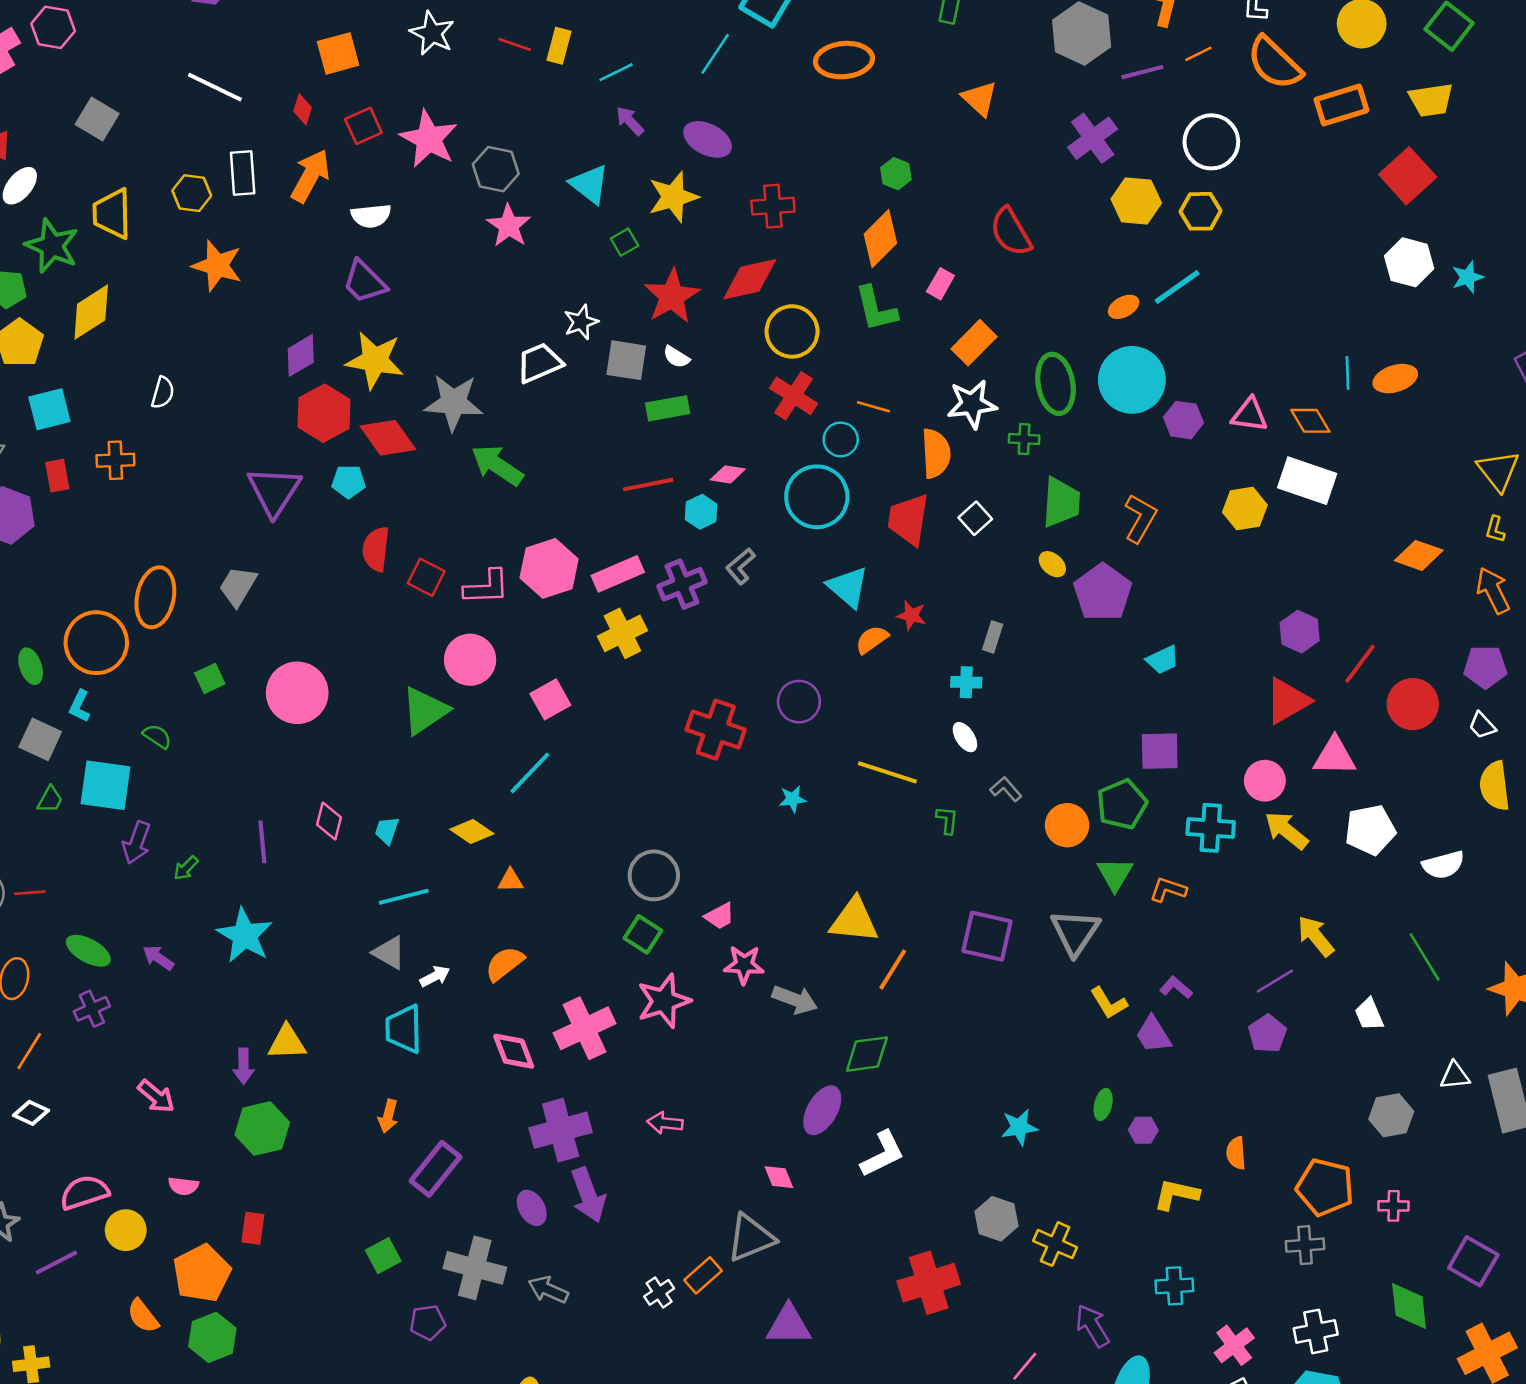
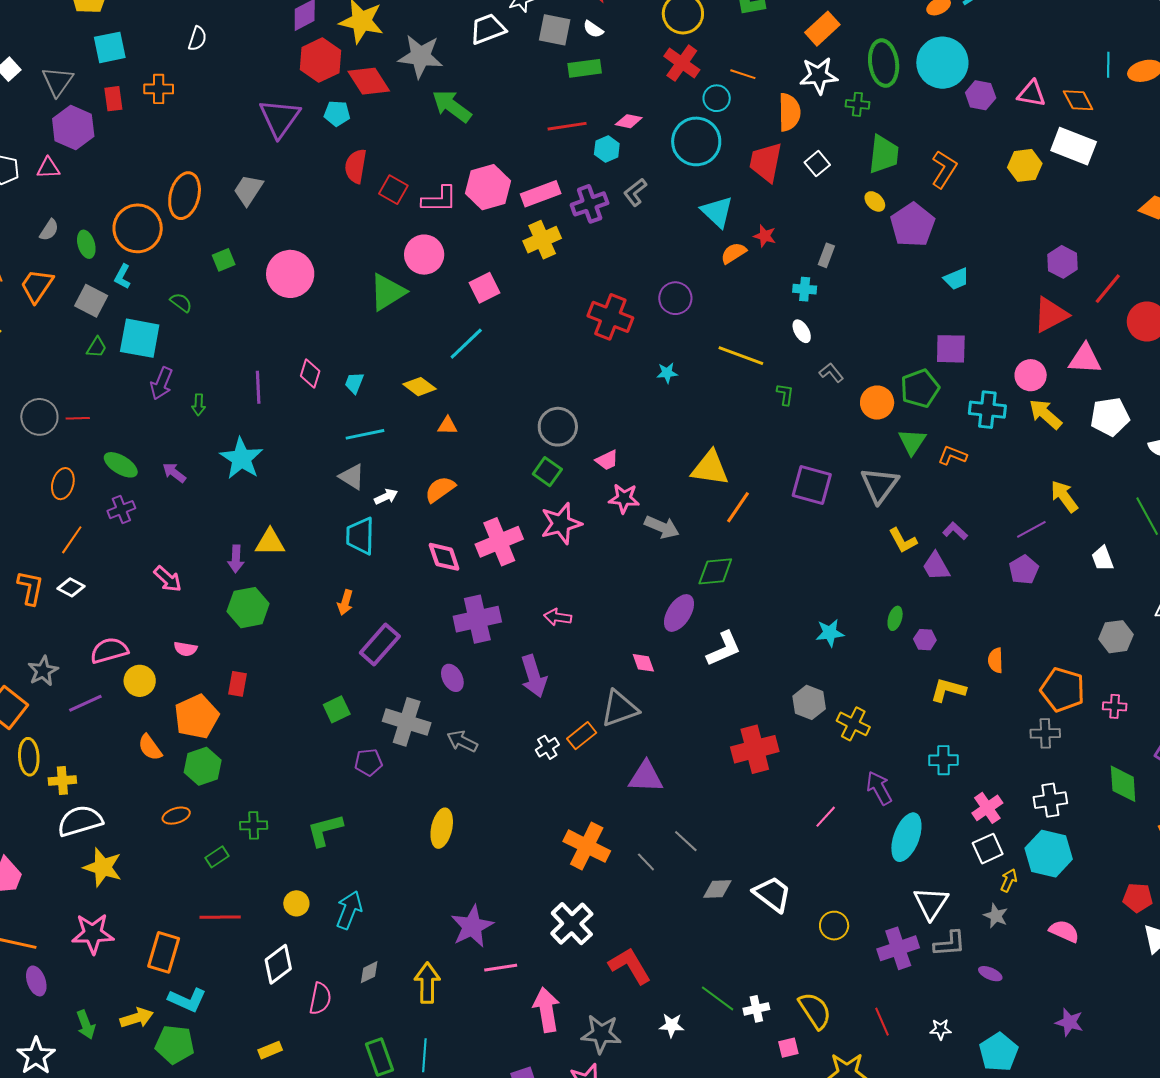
green arrow: (186, 868) -> (199, 405), turned -45
purple arrow: (588, 1195) -> (534, 676), moved

